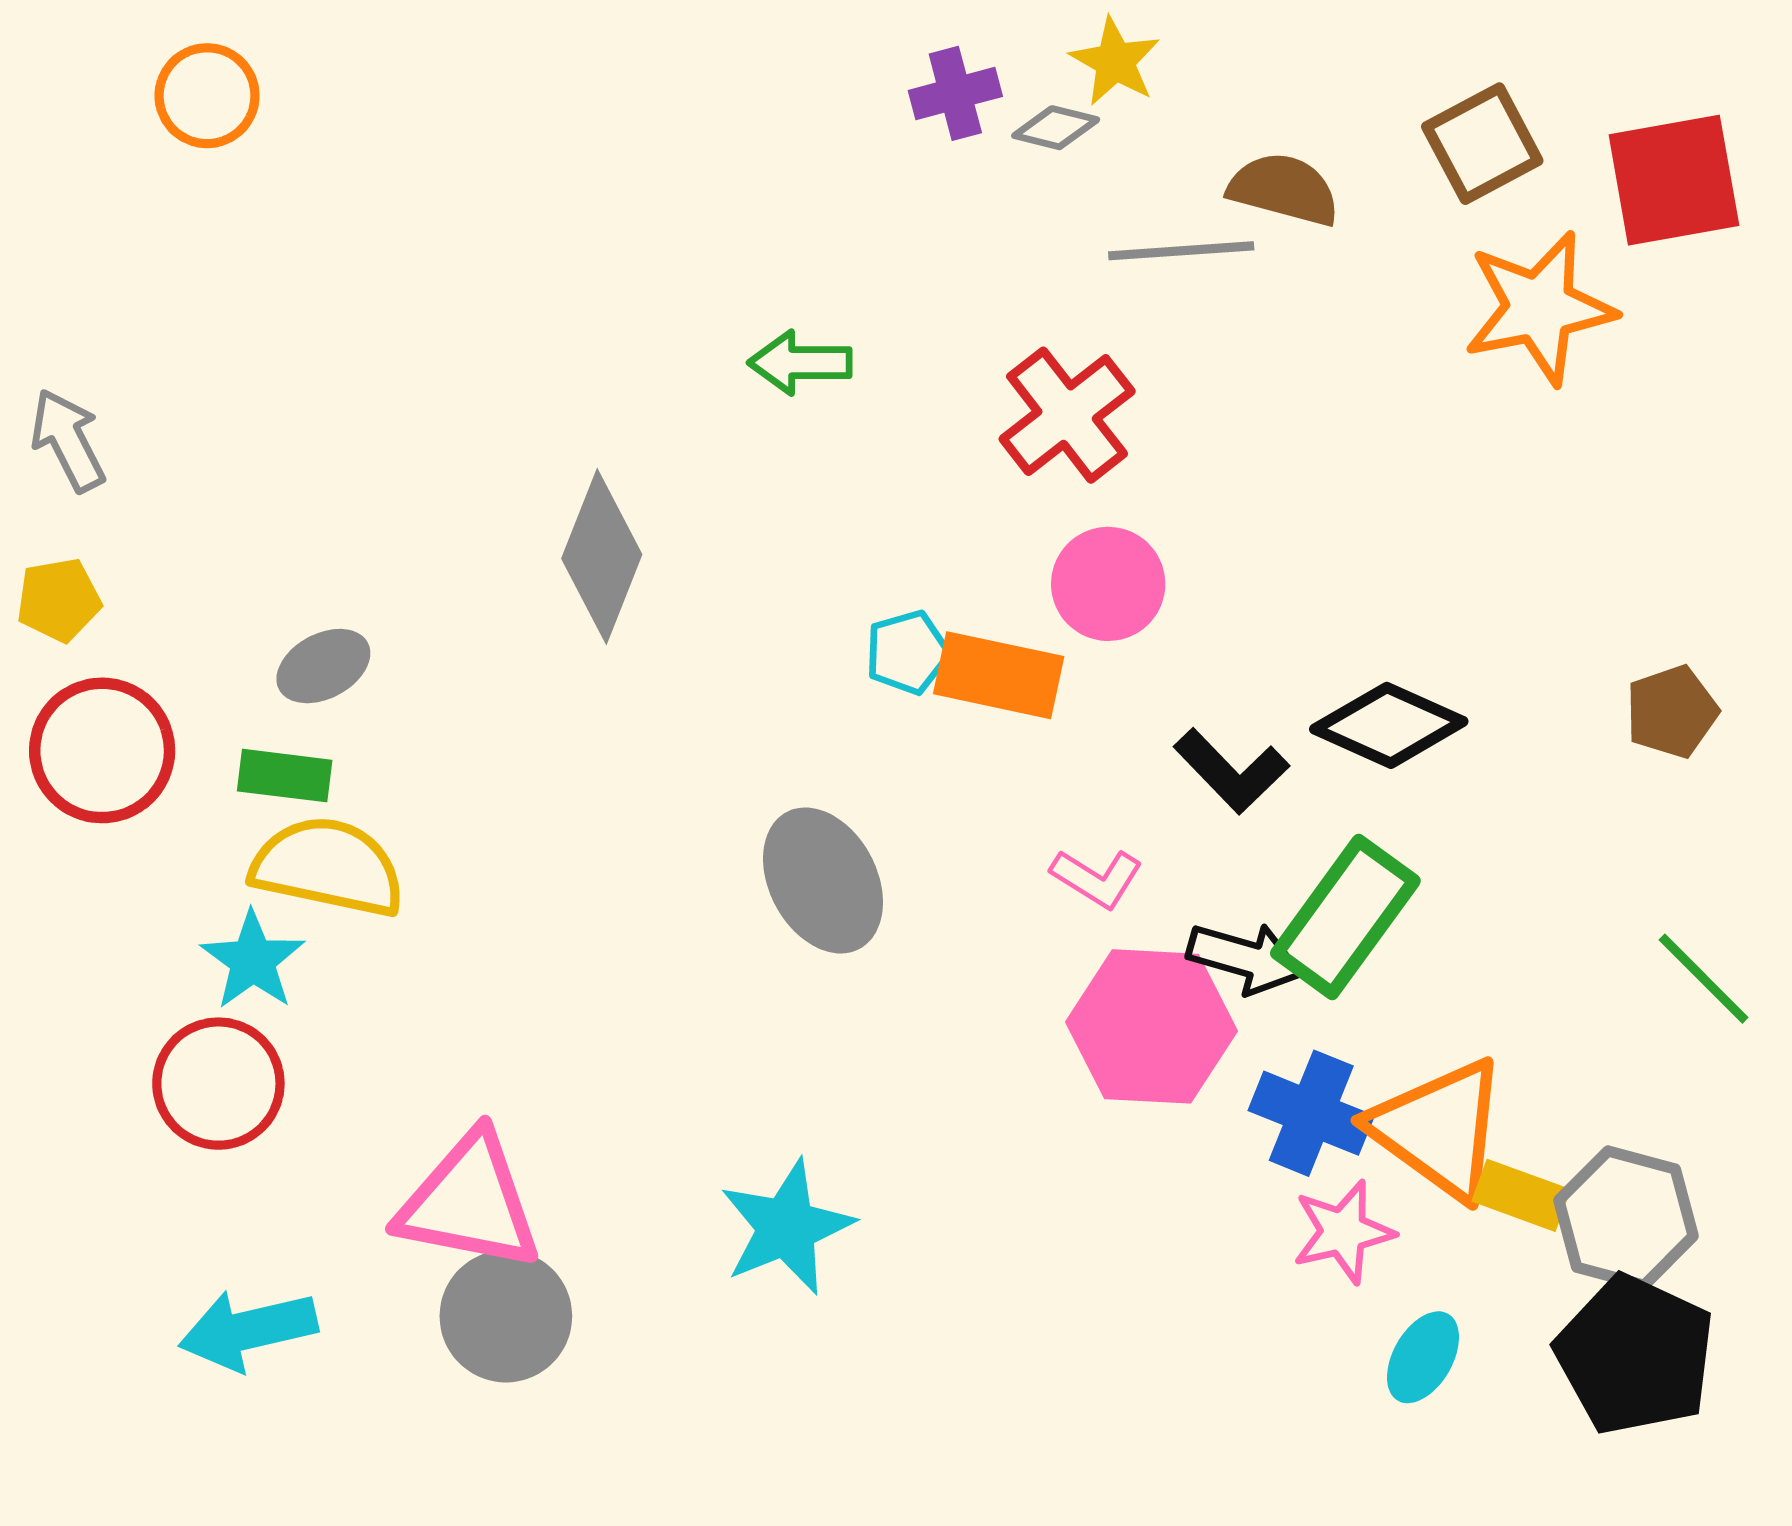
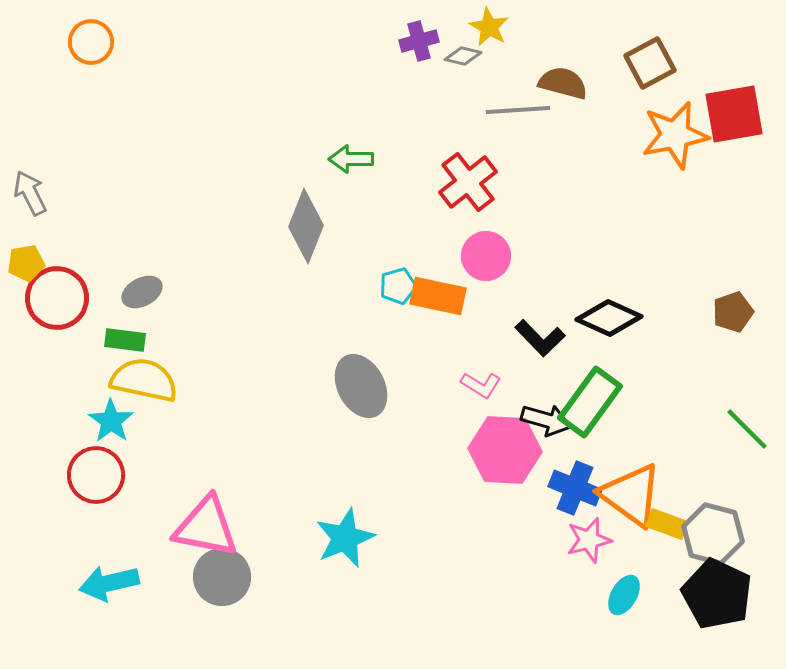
red square: (1674, 180) -> (734, 114), moved
gray diamond: (602, 557) -> (306, 226), moved
red circle: (102, 750) -> (57, 298), moved

